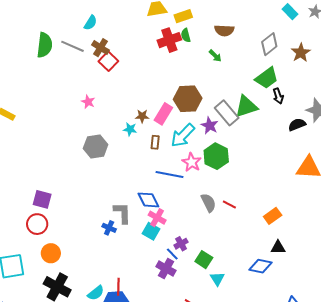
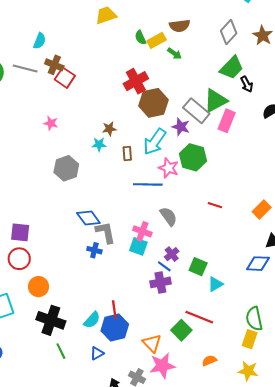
yellow rectangle: (183, 16) -> (157, 40), moved
red cross: (169, 40) -> (136, 81), moved
pink rectangle: (163, 114) -> (227, 121), moved
blue diamond: (148, 200) -> (88, 218), moved
gray semicircle: (208, 203) -> (168, 216), moved
purple cross: (166, 269) -> (160, 282), turned -30
cyan triangle: (217, 279) -> (215, 284), turned 42

